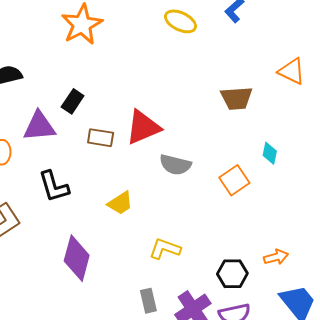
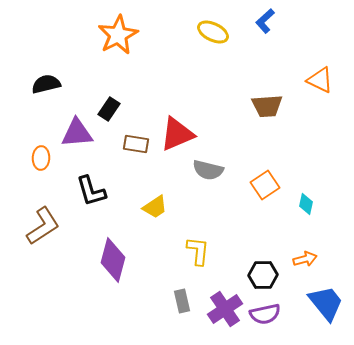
cyan diamond: (270, 153) -> (306, 204), moved
yellow L-shape: (165, 249) -> (198, 251), turned 76

